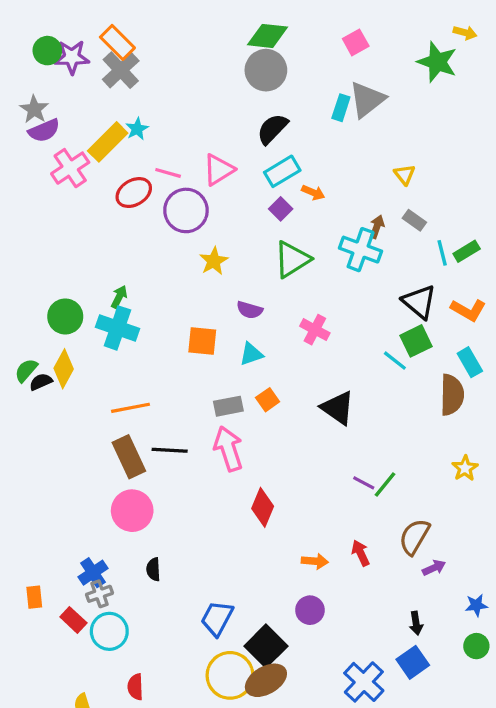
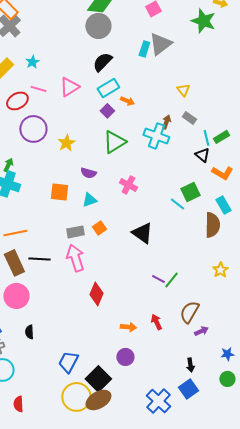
cyan star: (137, 129) -> (32, 62), moved
purple circle: (186, 210) -> (33, 129), moved
black triangle: (419, 302) -> (202, 155), moved, size x0.7

